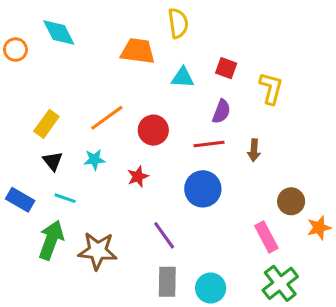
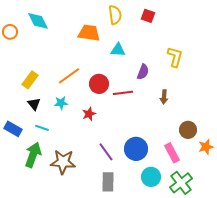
red square: (226, 68) -> (148, 16), moved
red line: (209, 144) -> (123, 93), moved
blue circle: (203, 189) -> (136, 149), moved
cyan circle: (211, 288) -> (151, 177), moved

